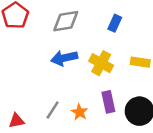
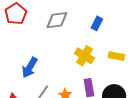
blue arrow: (64, 58) -> (30, 68), moved, turned -50

